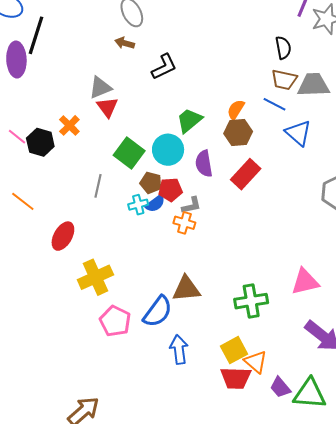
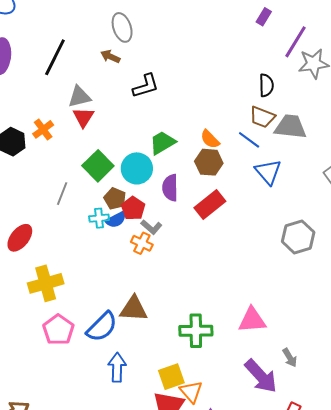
black line: (36, 35) -> (55, 57), moved
orange semicircle: (236, 110) -> (210, 139), turned -85
red pentagon: (170, 190) -> (133, 208), turned 30
gray L-shape: (191, 205) -> (151, 227), turned 45

